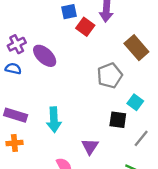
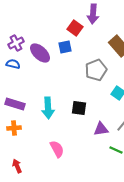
blue square: (69, 12) -> (65, 47), moved
black square: (118, 120) -> (79, 108), moved
purple triangle: (90, 146) -> (101, 129), moved, turned 49

